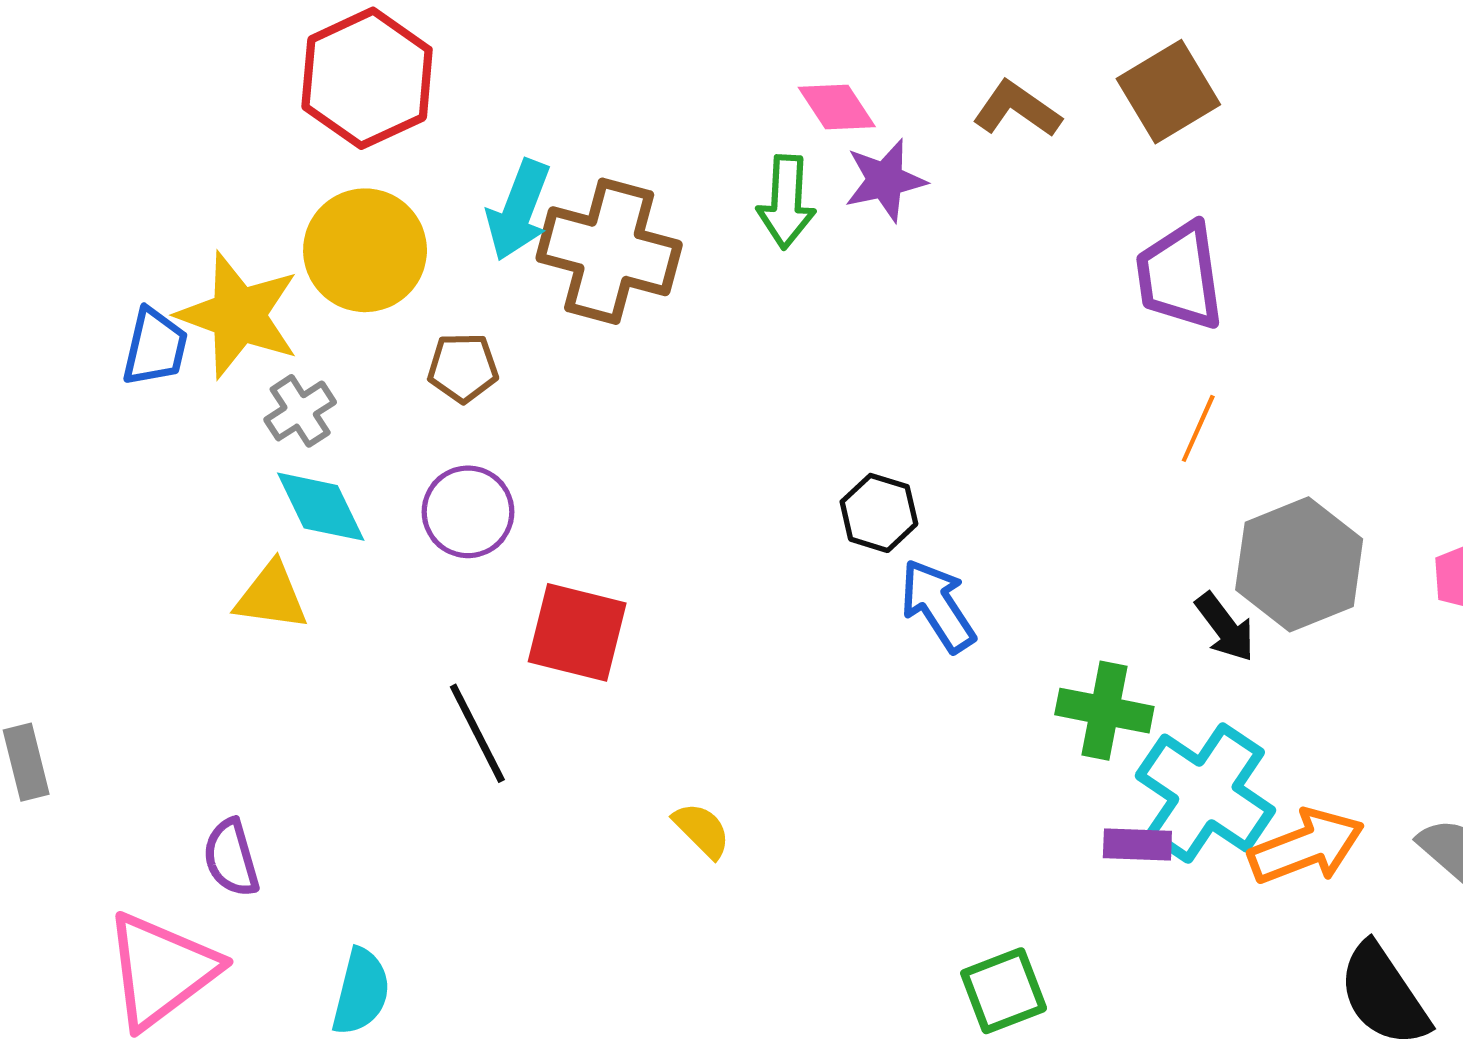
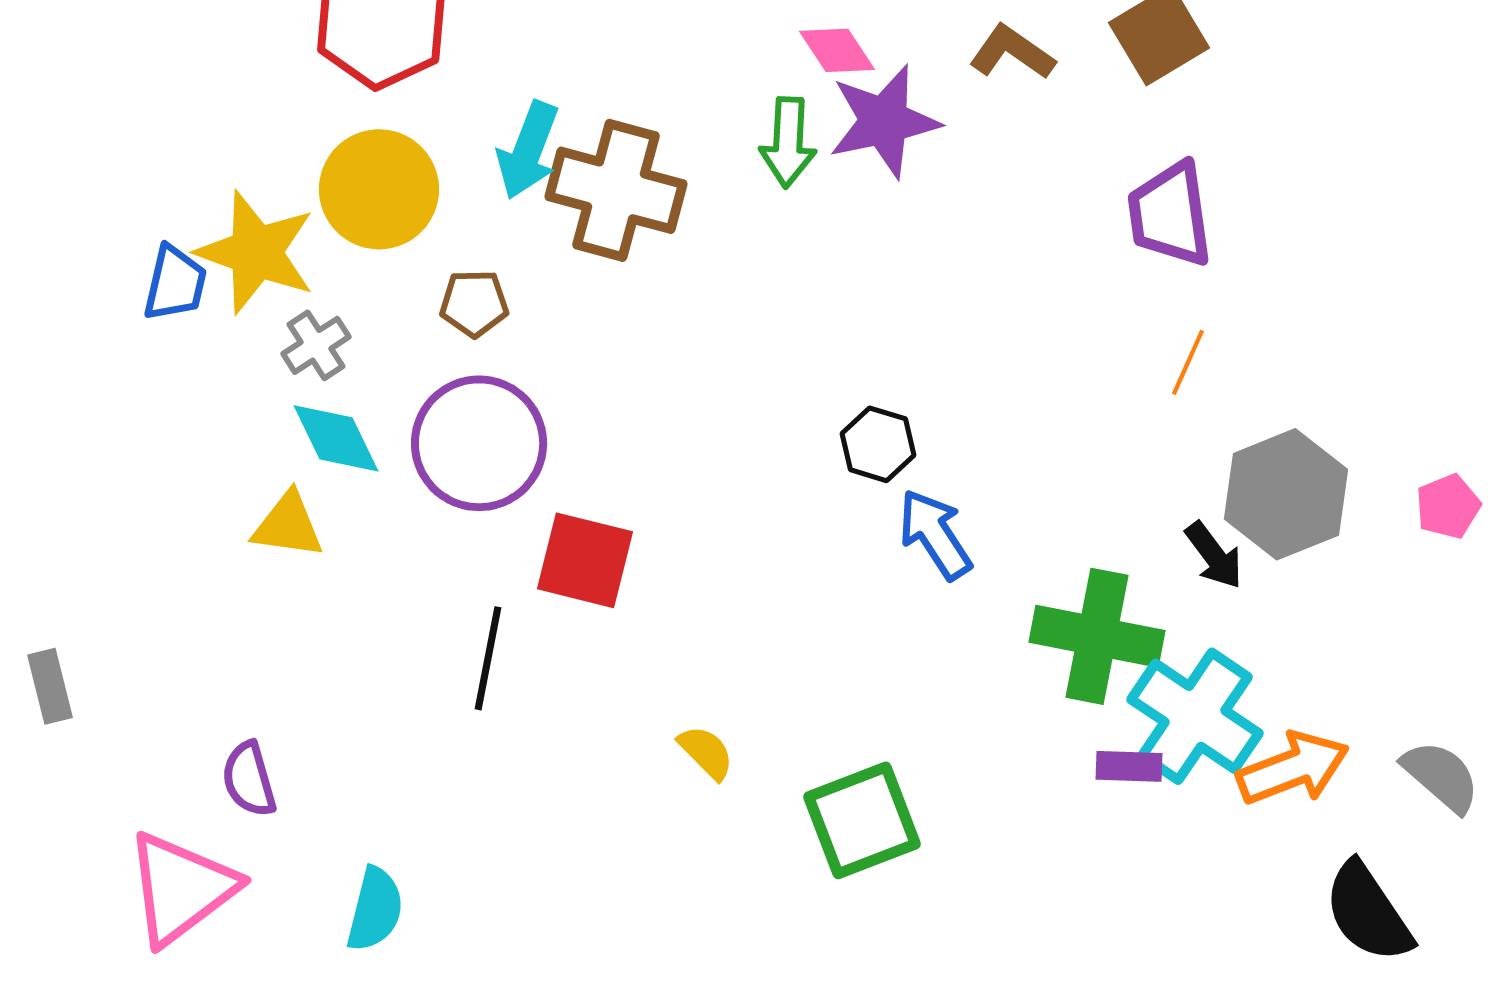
purple star: (885, 180) -> (884, 121), size x1.4
purple circle: (468, 512) -> (479, 443), size x1.5
green cross: (1104, 711) -> (1097, 636), size x1.4
black line: (477, 733) -> (488, 658), turned 38
green square: (1004, 991) -> (862, 820), moved, size x1.4

